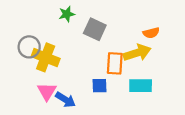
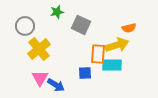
gray circle: (29, 47) -> (25, 26), moved
yellow cross: (46, 57) -> (39, 49), turned 30
cyan rectangle: (141, 86) -> (112, 65), moved

